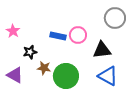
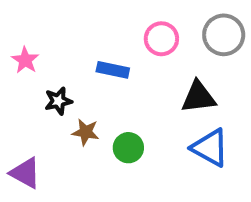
pink circle: (78, 35) -> (161, 39), moved
purple triangle: (15, 75) -> (25, 173), moved
green circle: (66, 76) -> (128, 148), size x0.6

